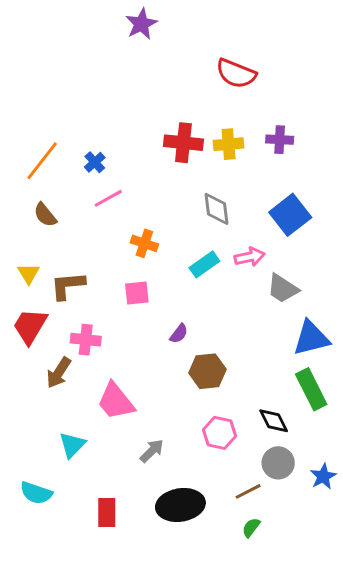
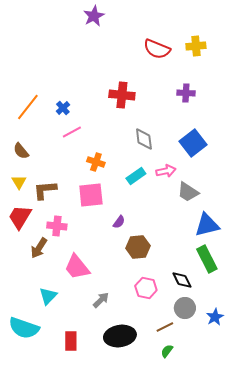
yellow cross: (229, 144) -> (196, 46), moved
brown semicircle: (45, 215) -> (21, 151), moved
pink square: (137, 293) -> (91, 195), size x1.5
cyan semicircle: (36, 493) -> (24, 328), size x1.4

